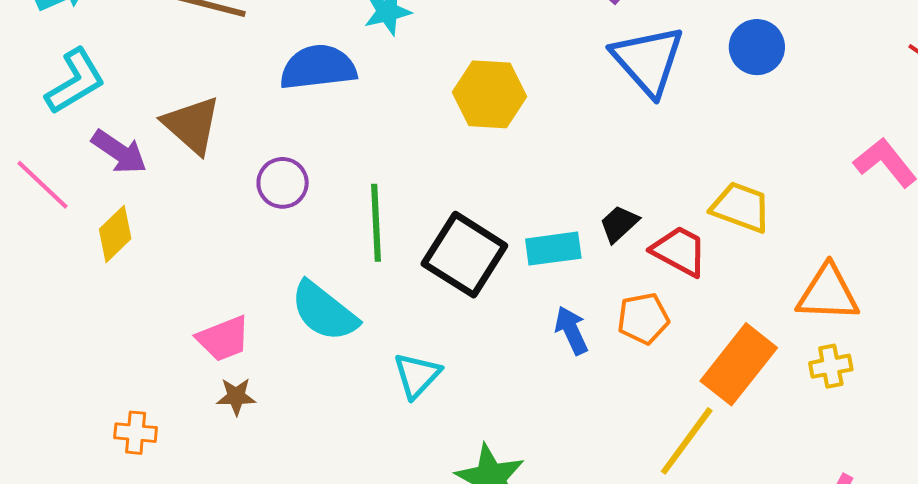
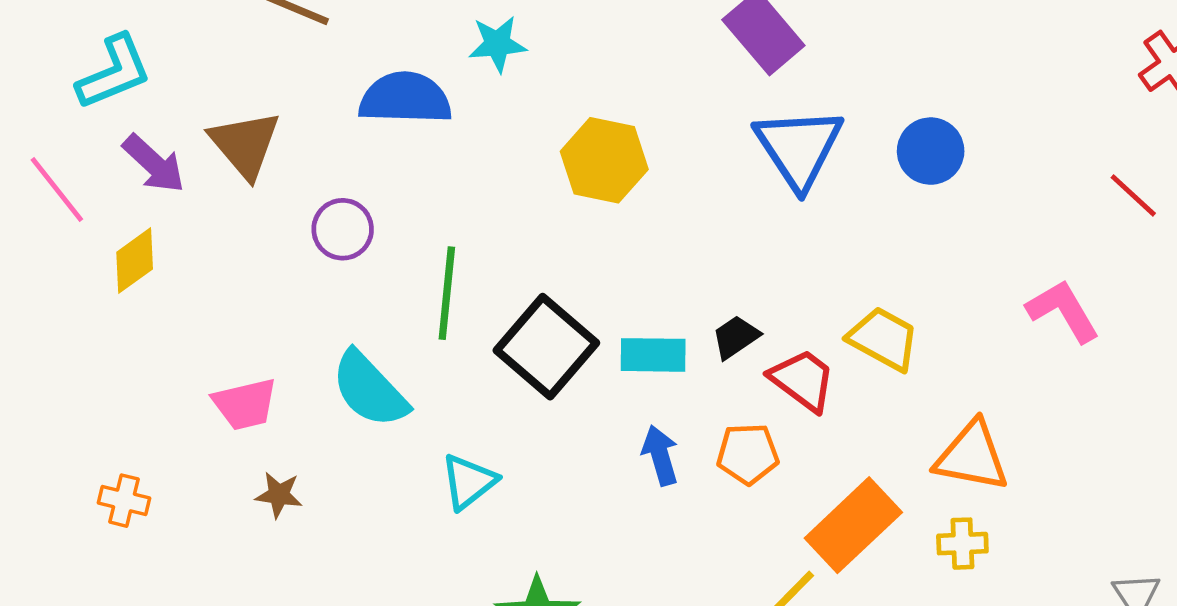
brown star: (236, 396) -> (279, 495), moved

